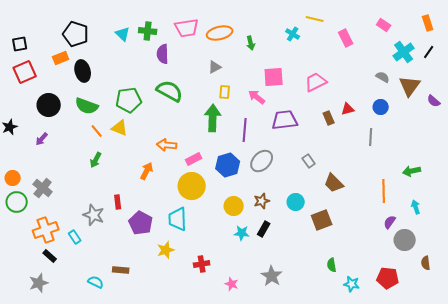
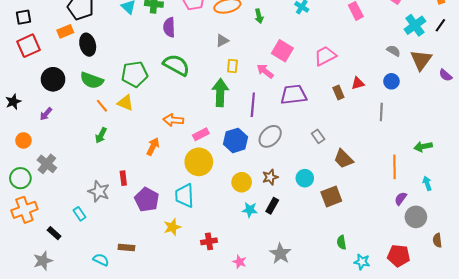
pink square: (274, 77) -> (282, 51), turned 35
orange circle: (13, 178) -> (23, 140), moved
orange cross: (46, 230) -> (24, 210), moved

